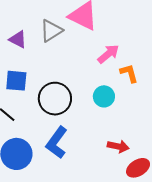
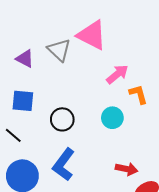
gray triangle: (51, 31) -> (59, 50), turned -45
black circle: (55, 99) -> (62, 119), size x0.7

